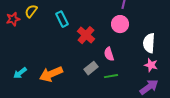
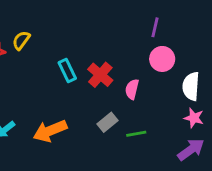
cyan rectangle: (62, 19) -> (67, 70), moved
pink circle: (120, 24) -> (162, 59), moved
pink semicircle: (109, 54) -> (132, 89), moved, turned 32

